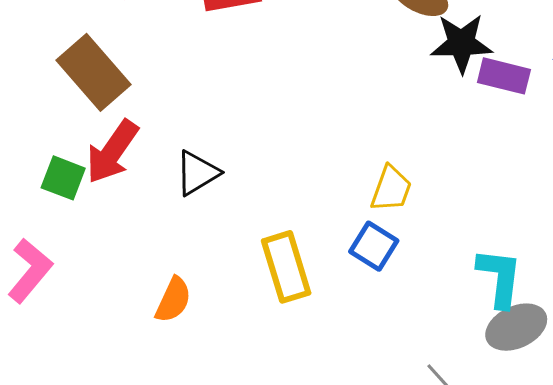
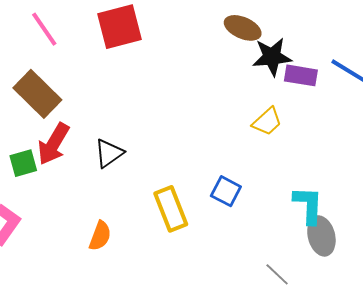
green square: (63, 178) -> (23, 163), turned -32
yellow trapezoid: (391, 189) -> (267, 122), moved, turned 32
gray ellipse: (516, 327) -> (321, 236), turned -75

